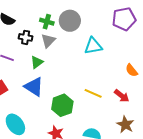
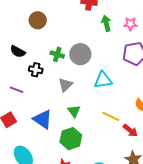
gray triangle: (48, 41) -> (65, 85), moved
green triangle: (37, 62) -> (74, 111), moved, turned -32
yellow line: (93, 93) -> (111, 116), moved

